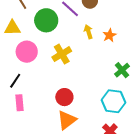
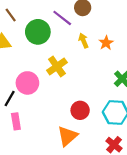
pink circle: (27, 52) -> (27, 83), moved
red circle: (64, 97) -> (80, 110), moved

